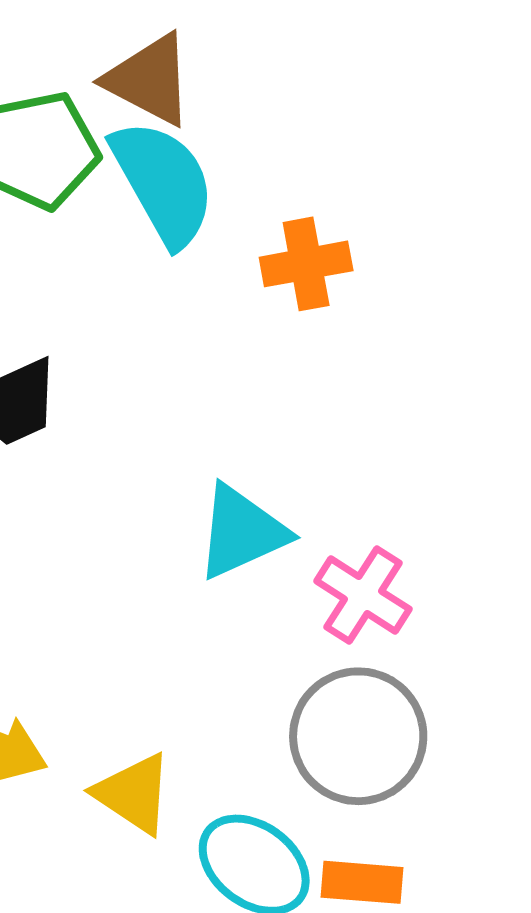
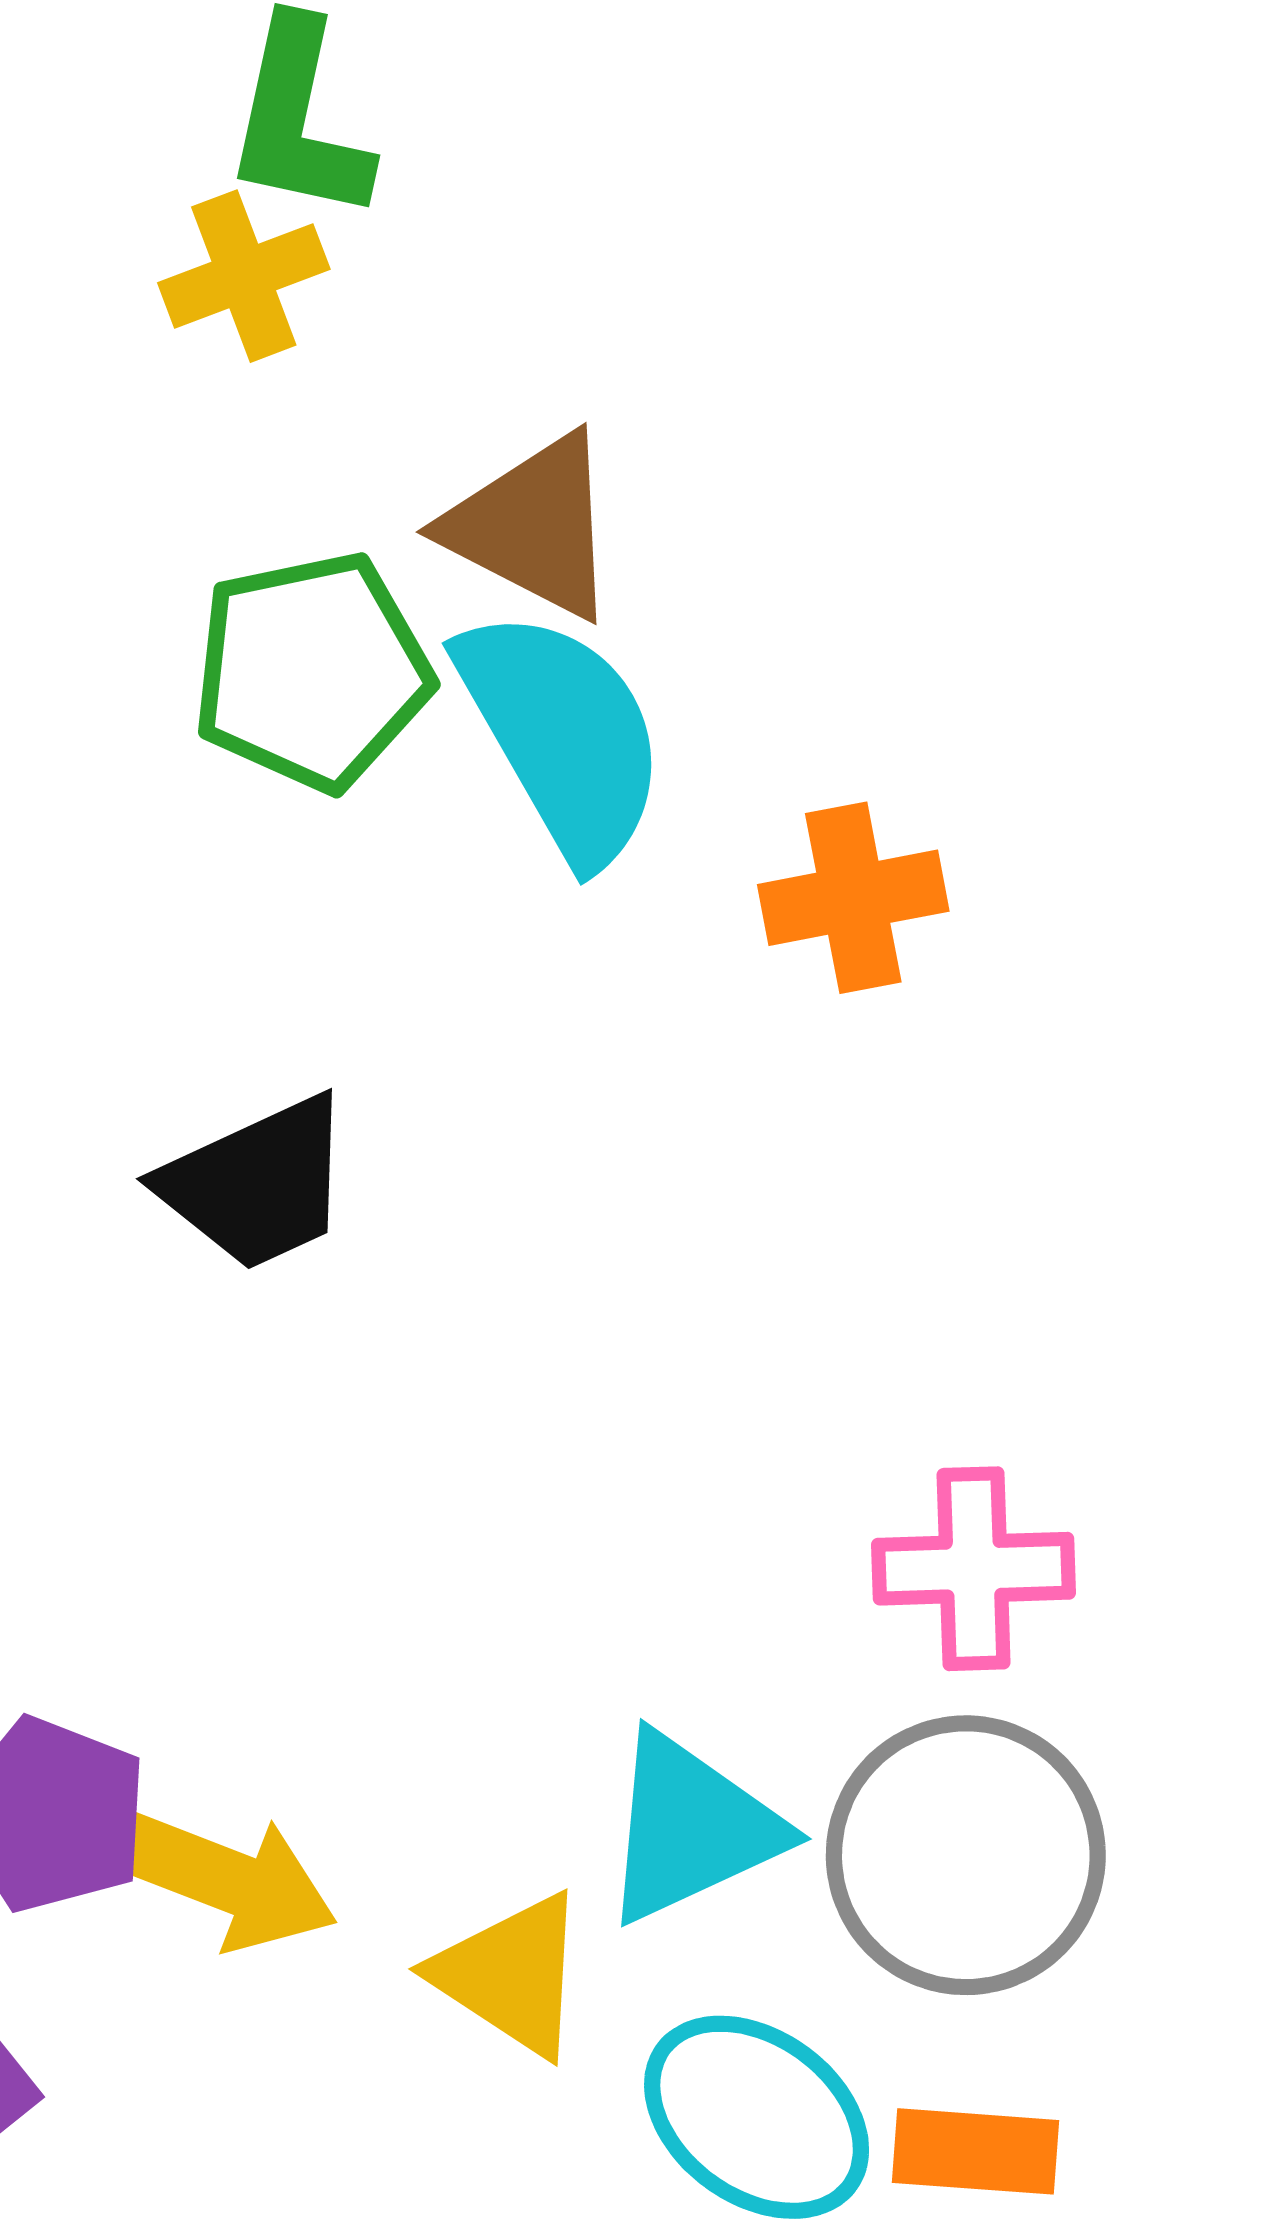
cyan triangle: (242, 532) -> (691, 1828), moved
pink cross: (363, 595) -> (974, 1569), turned -34

